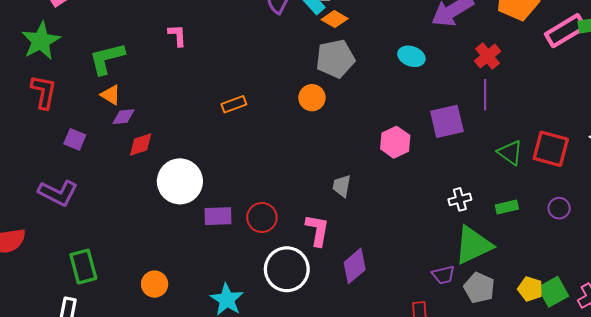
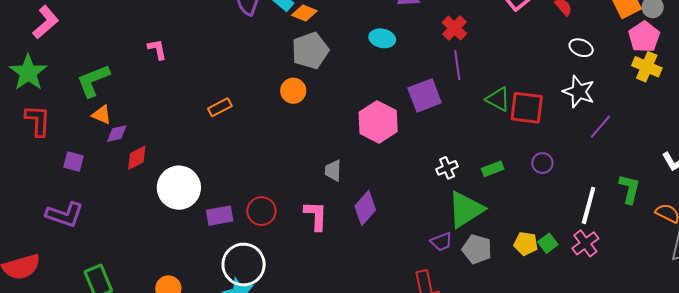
pink hexagon: (395, 142) -> (378, 122), size x1.4
green triangle: (510, 153) -> (498, 99), moved
purple diamond: (355, 266) -> (365, 208), moved
white circle: (287, 269) -> (244, 265), moved
green square: (553, 292) -> (548, 243), size x0.7

